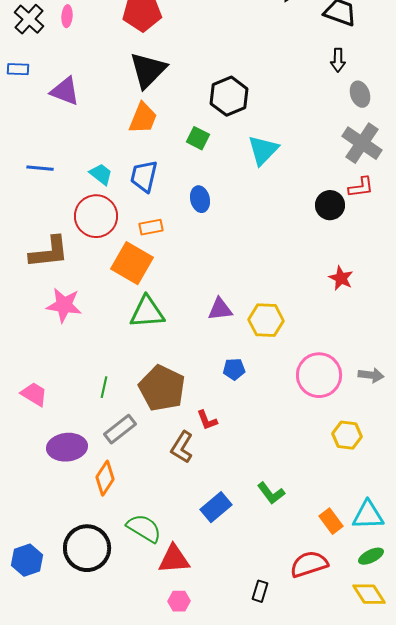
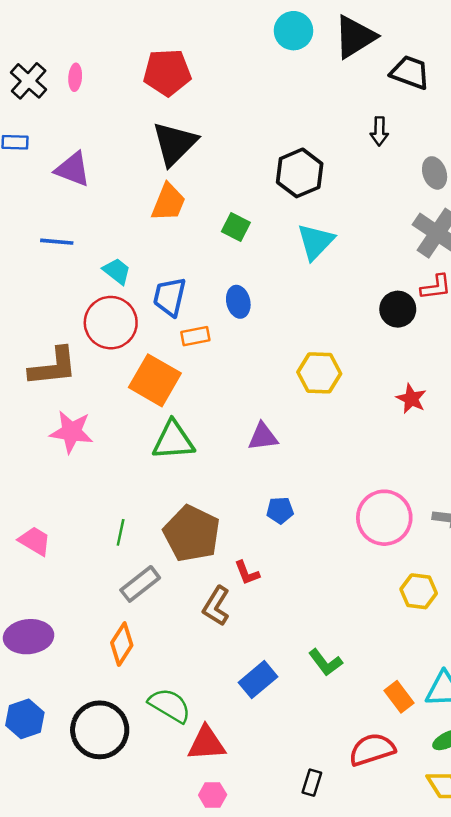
black arrow: (338, 60) -> (379, 131), moved
black hexagon: (229, 96) -> (300, 173), moved
blue line: (40, 168) -> (57, 242), moved
blue trapezoid: (144, 176) -> (170, 297), moved
orange rectangle: (151, 227) -> (195, 336), moved
yellow hexagon: (266, 320) -> (319, 373), moved
purple ellipse: (67, 447) -> (29, 637), moved
blue hexagon: (27, 560) -> (25, 719), moved

